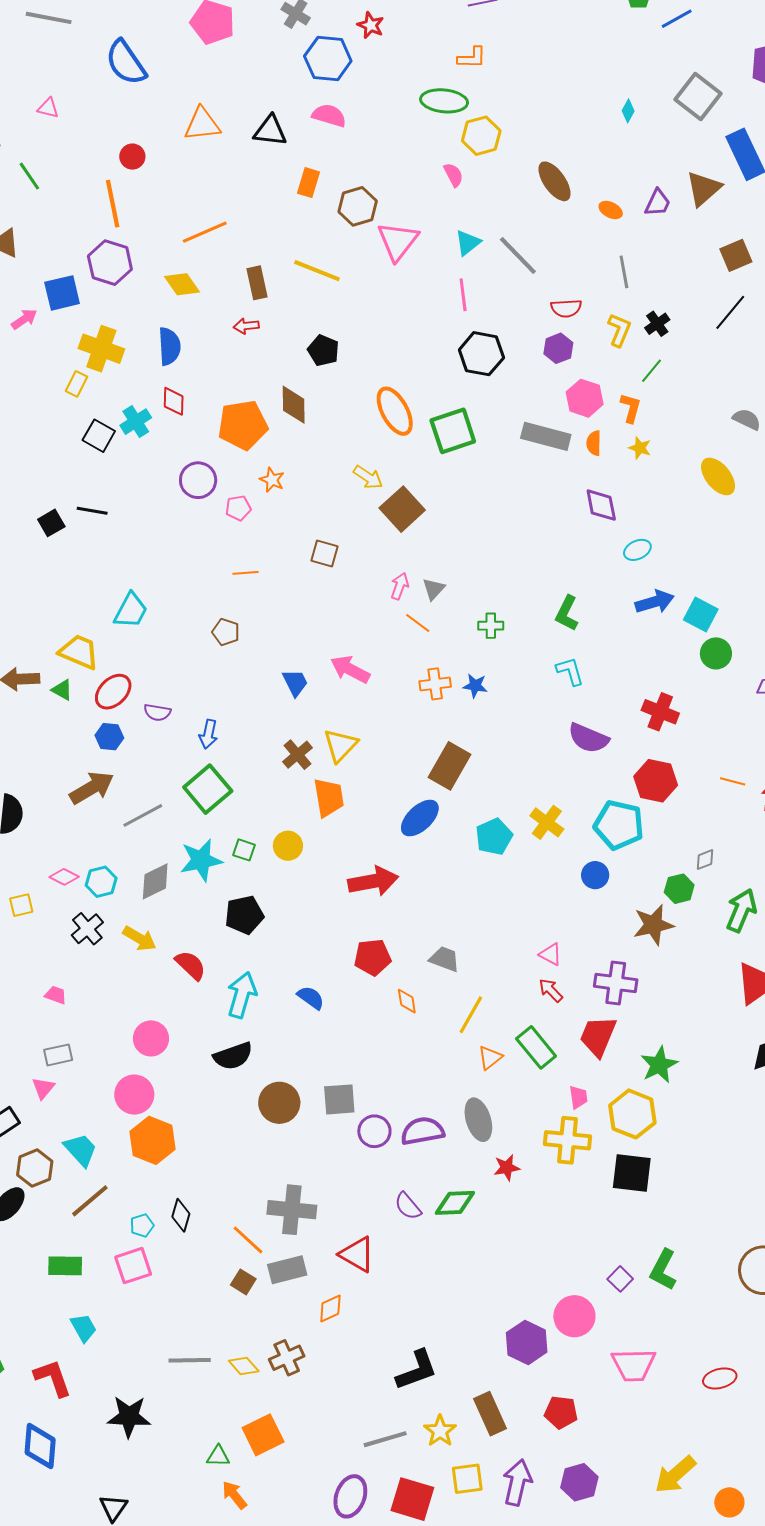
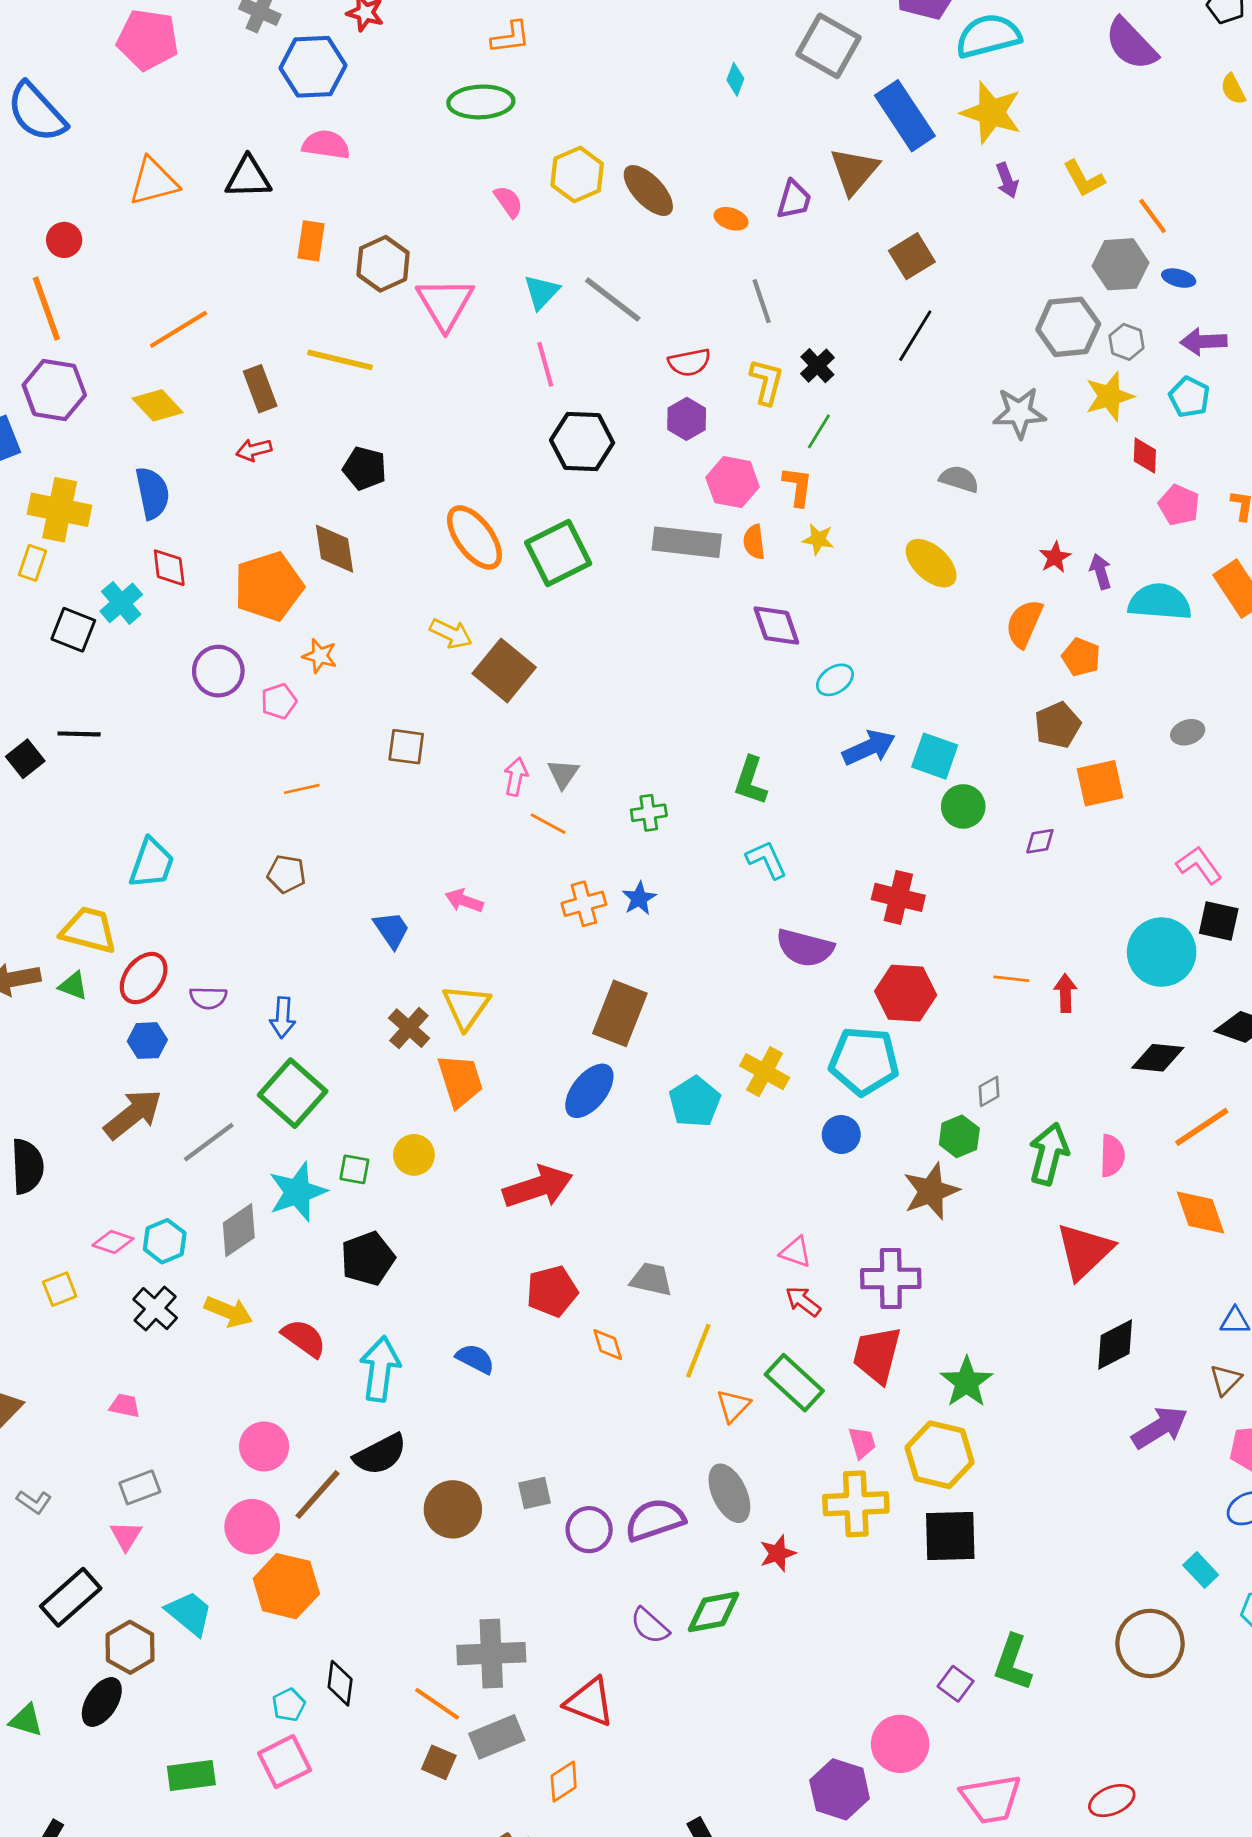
yellow hexagon: (481, 136) -> (577, 174), moved
pink arrow: (350, 669) -> (464, 901), size x0.7
blue star: (475, 686) -> (639, 898), turned -30
gray square: (339, 1099) -> (535, 1493), size x0.7
brown line: (90, 1201) -> (317, 1495), moved

